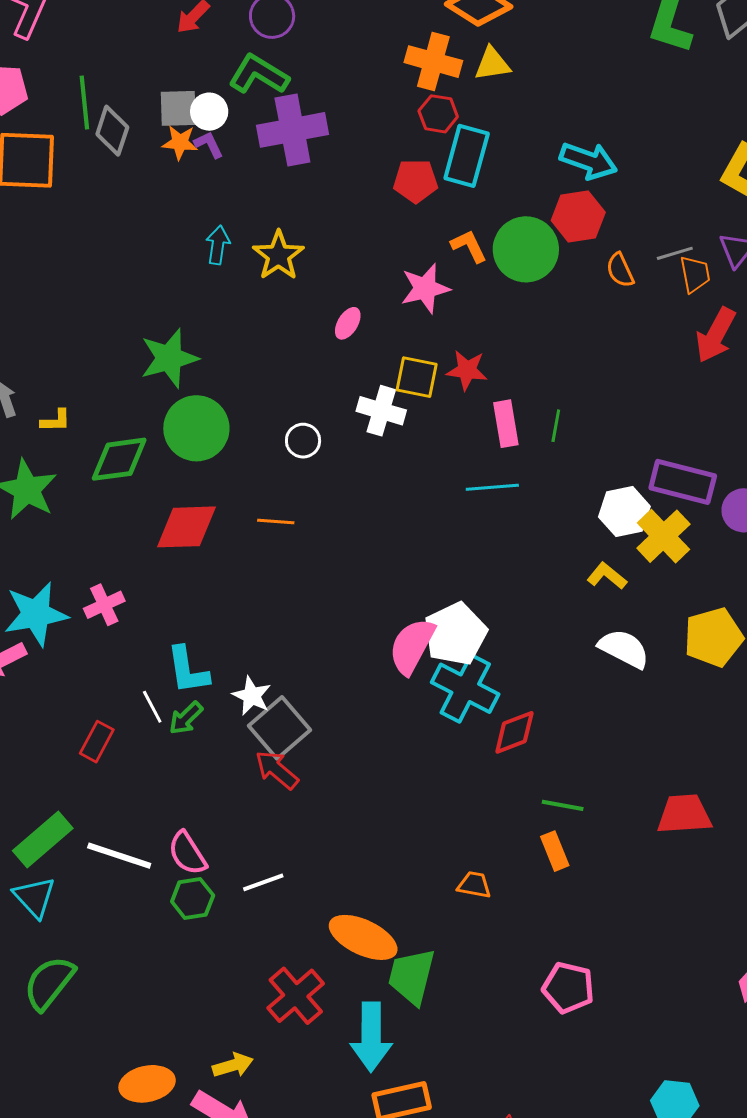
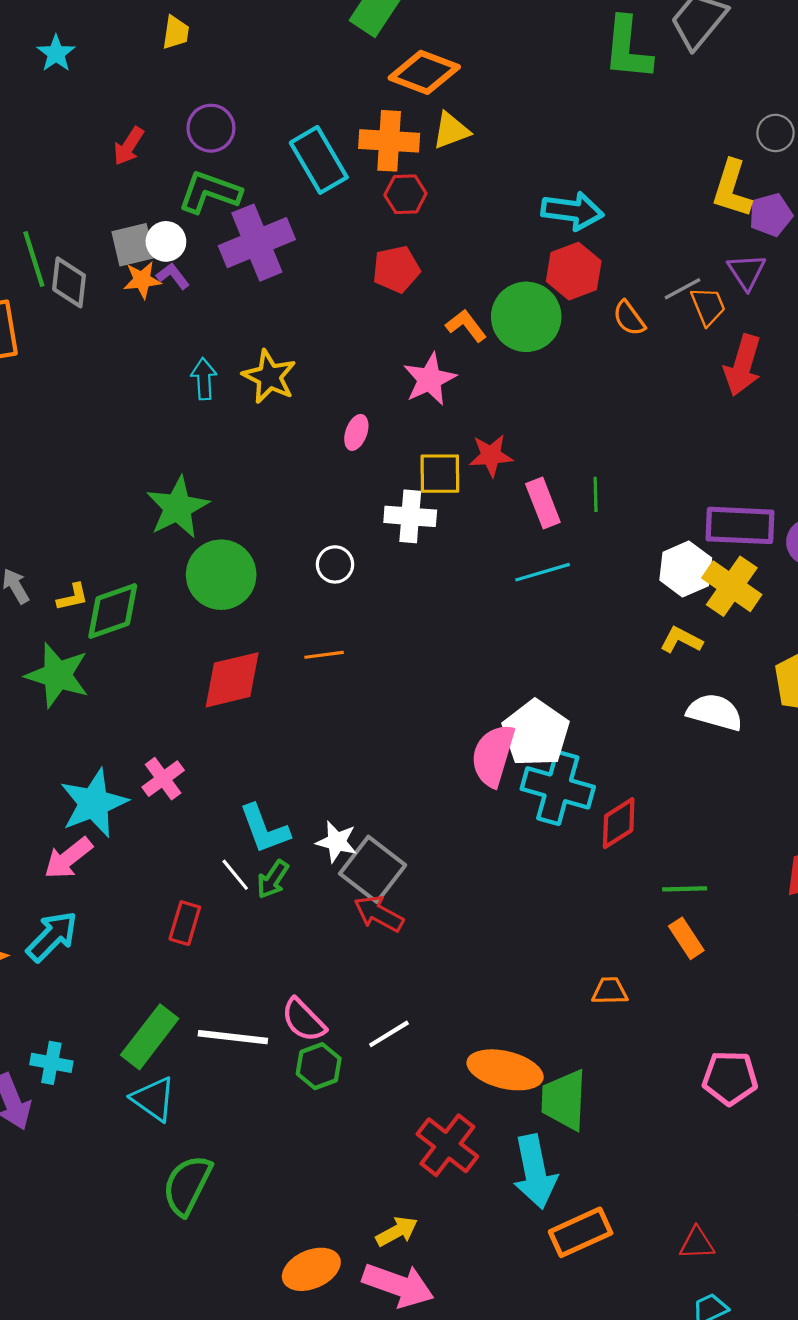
cyan rectangle: (467, 156) -> (319, 160), moved, turned -34
green diamond: (119, 459) -> (113, 611), moved

